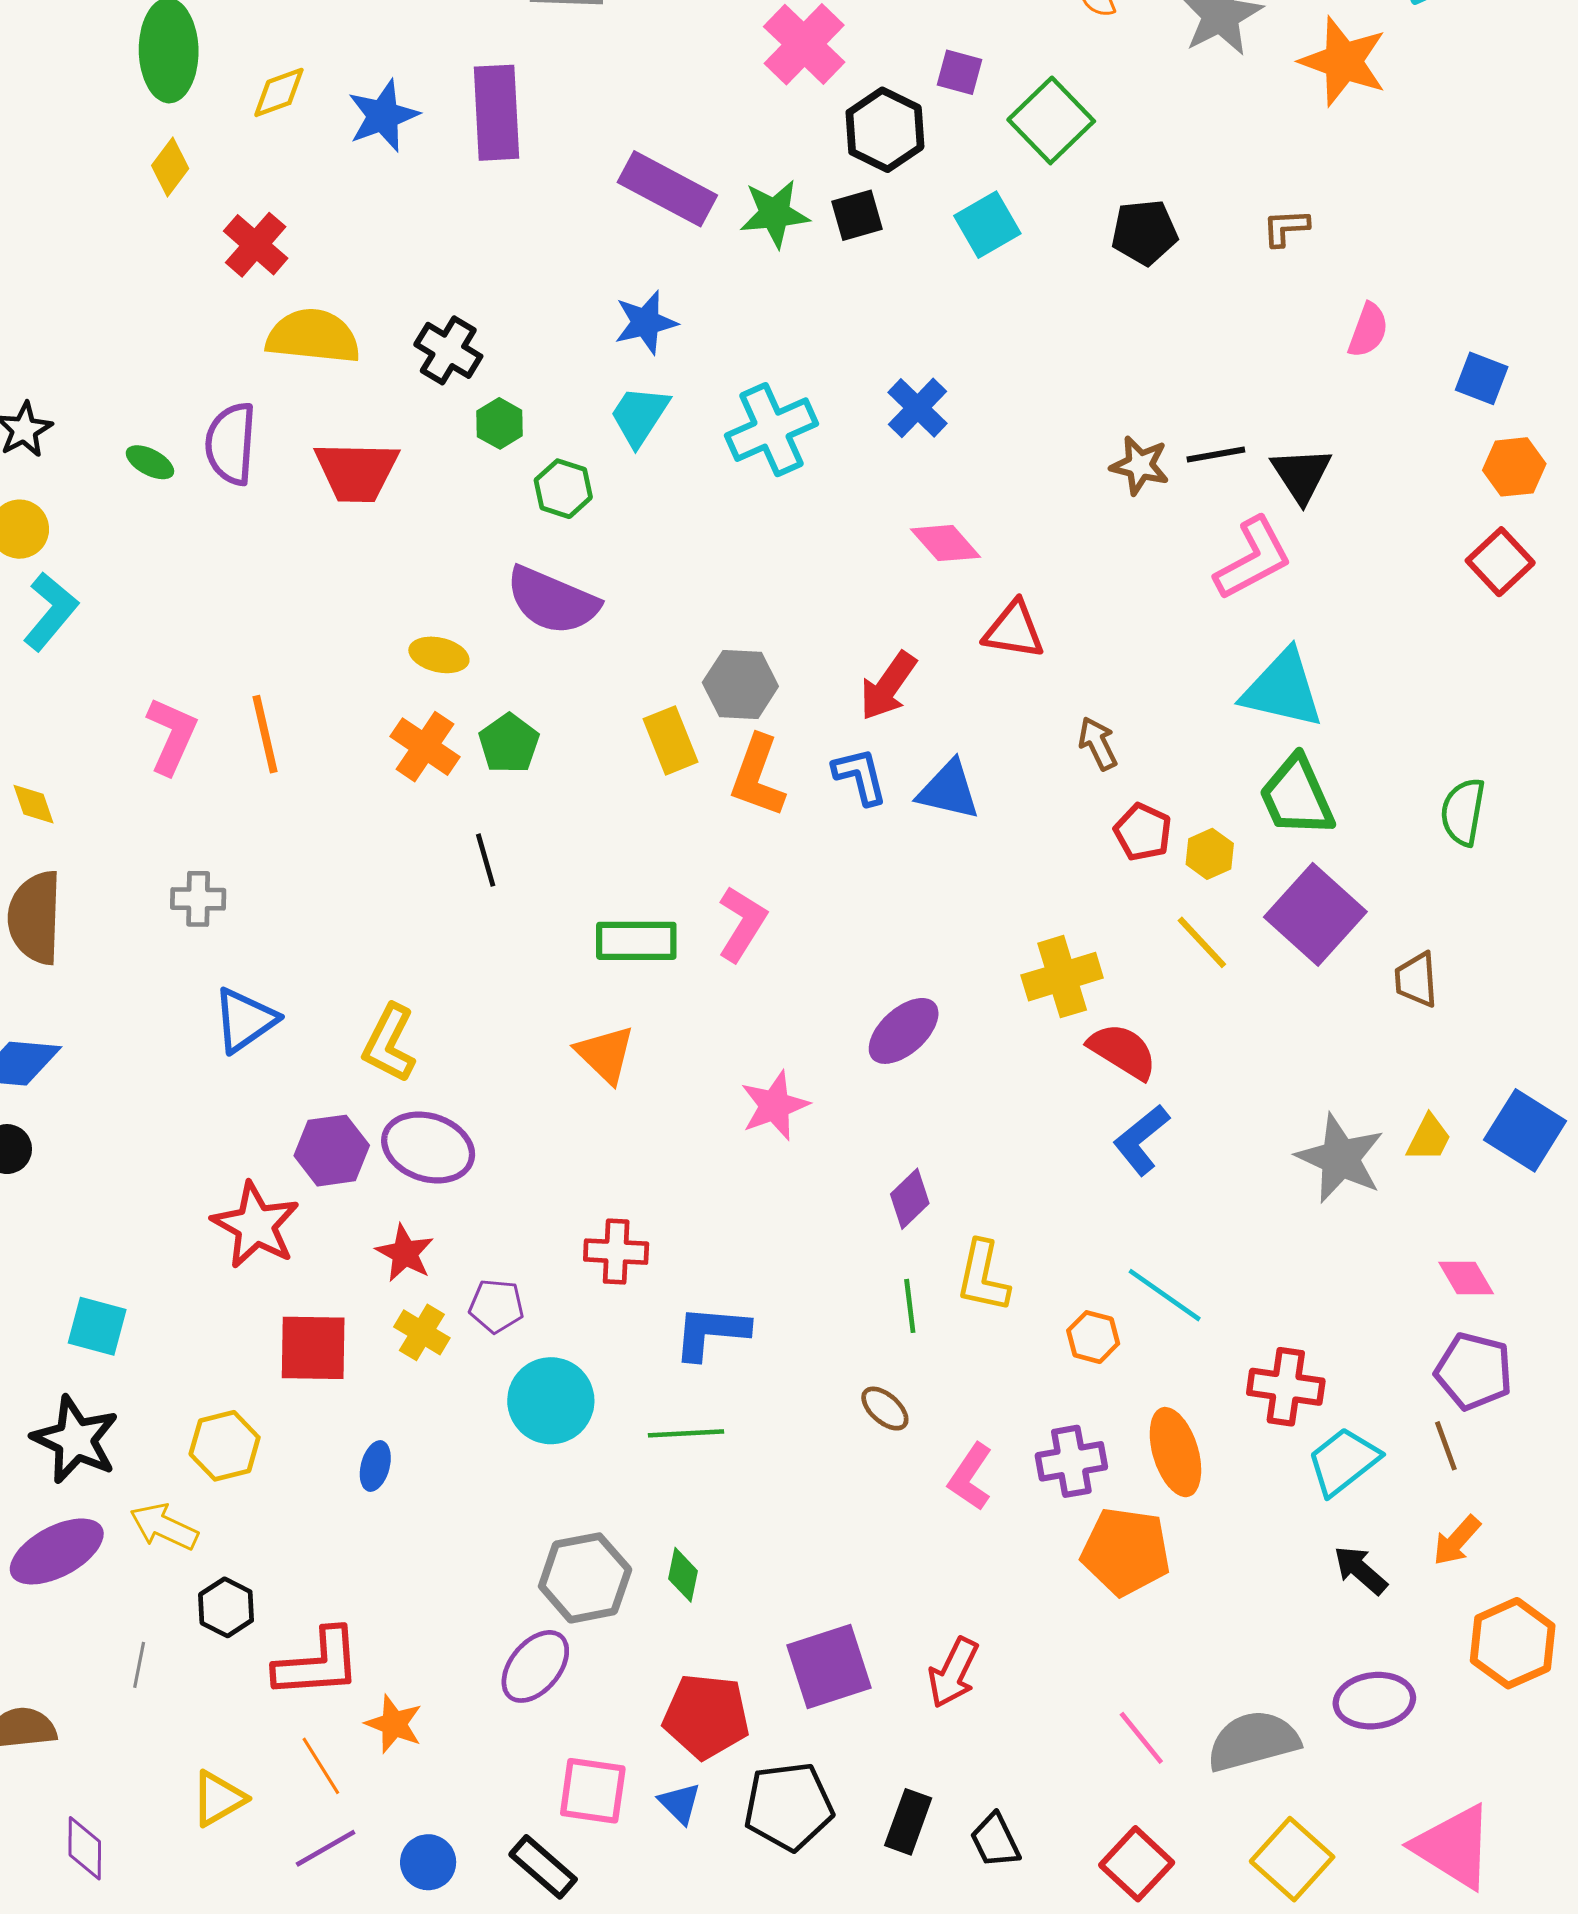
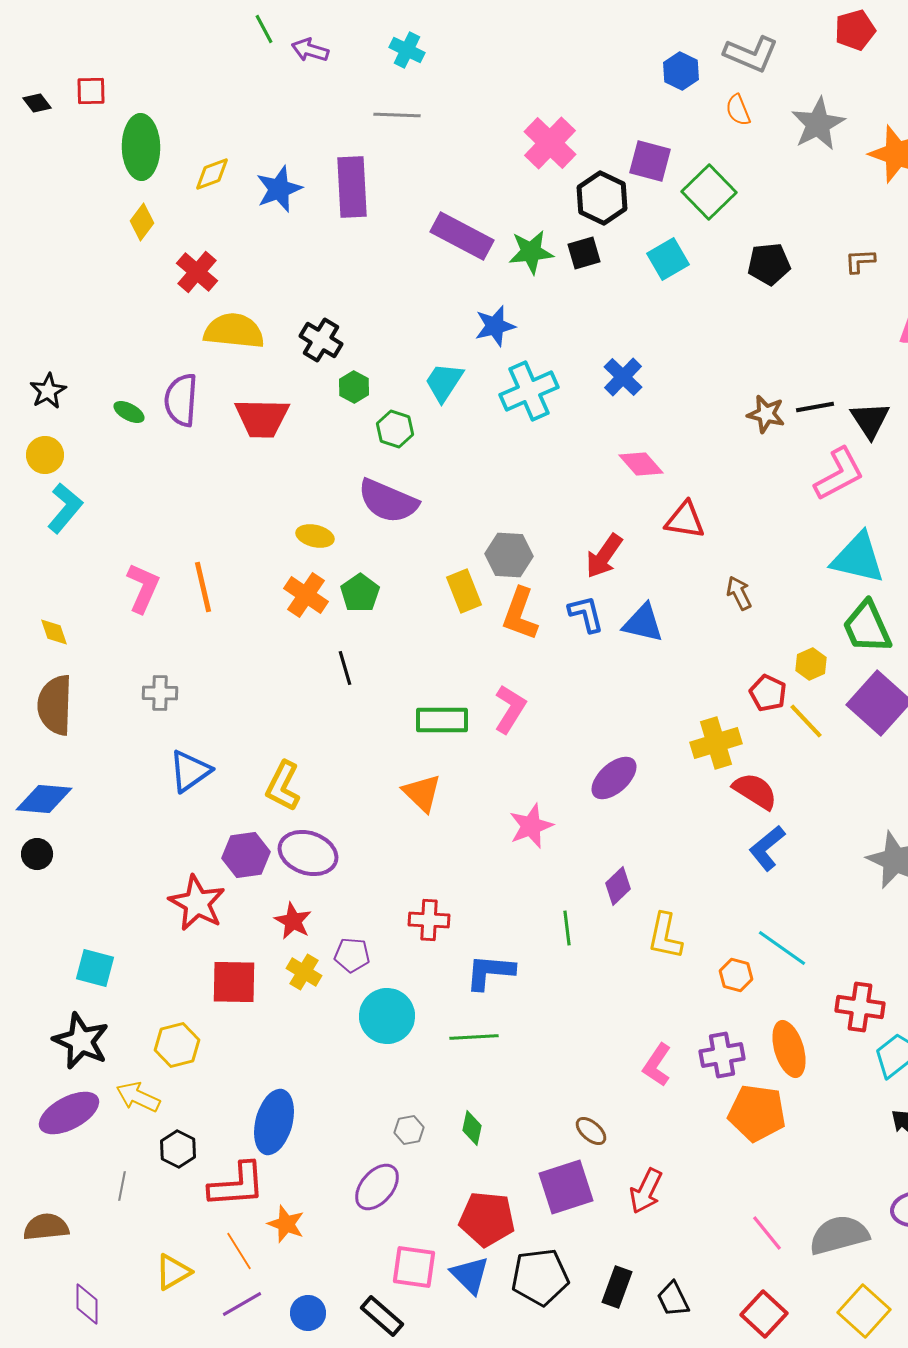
purple square: (959, 72) -> (650, 161), size x1.4
blue star: (646, 322) -> (495, 326), moved
red pentagon: (1143, 832) -> (768, 693), moved
green line: (910, 1306) -> (567, 928), moved
brown ellipse: (885, 1409) -> (591, 1131), moved
blue ellipse: (375, 1466) -> (274, 1122), moved, size x2.0
gray hexagon: (585, 1578) -> (409, 1130), size x0.5
blue triangle: (680, 1803) -> (470, 1275), size x1.4

